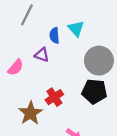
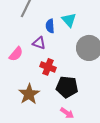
black pentagon: (94, 91) -> (67, 87), moved
red cross: (54, 97) -> (48, 67), moved, turned -35

